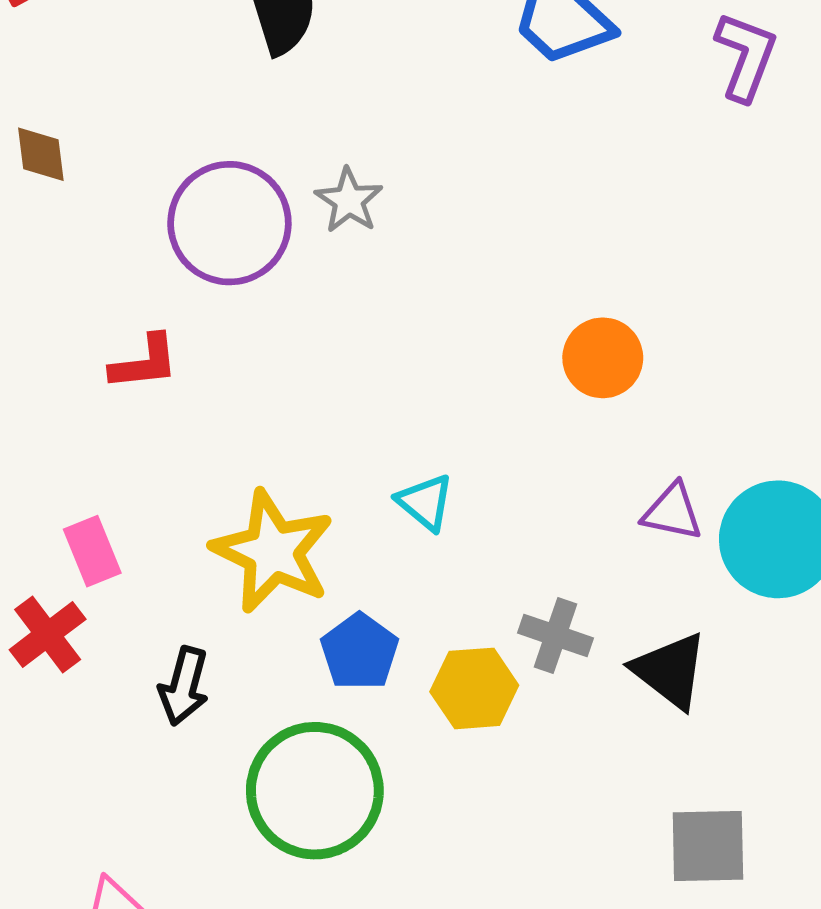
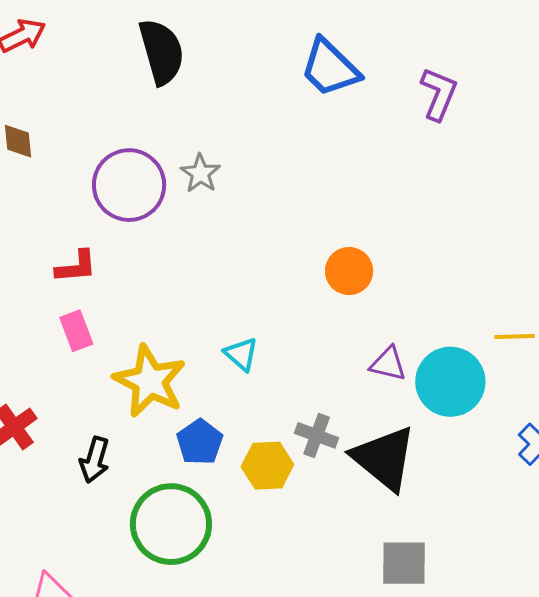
pink rectangle: (92, 551) -> (76, 331), moved
black triangle: (670, 671) -> (384, 458), size x1.4

